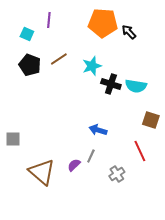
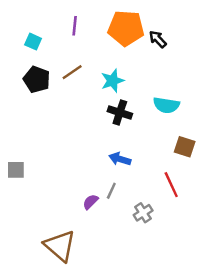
purple line: (49, 20) -> (75, 26), moved
black cross: (111, 84) -> (120, 112), moved
brown triangle: (42, 172) -> (60, 246), moved

